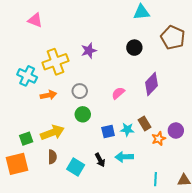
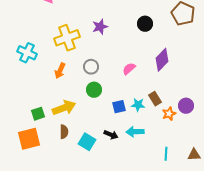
cyan cross: (27, 76) -> (27, 53), moved
orange arrow: (48, 95) -> (60, 71), turned 126
black arrow: (100, 160) -> (111, 135), turned -40

